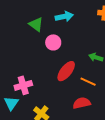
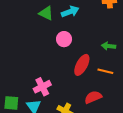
green triangle: (36, 24) -> (46, 13), moved
red semicircle: (82, 103) -> (93, 97), moved

